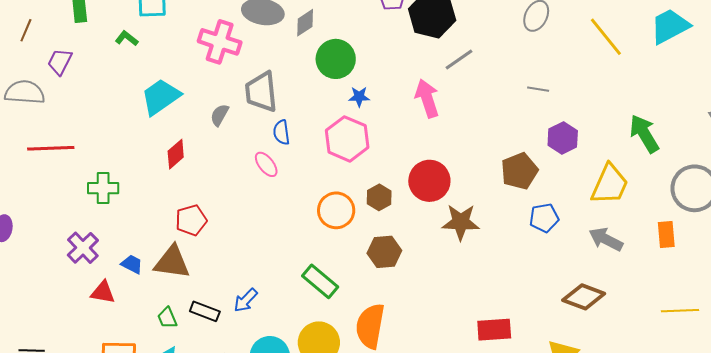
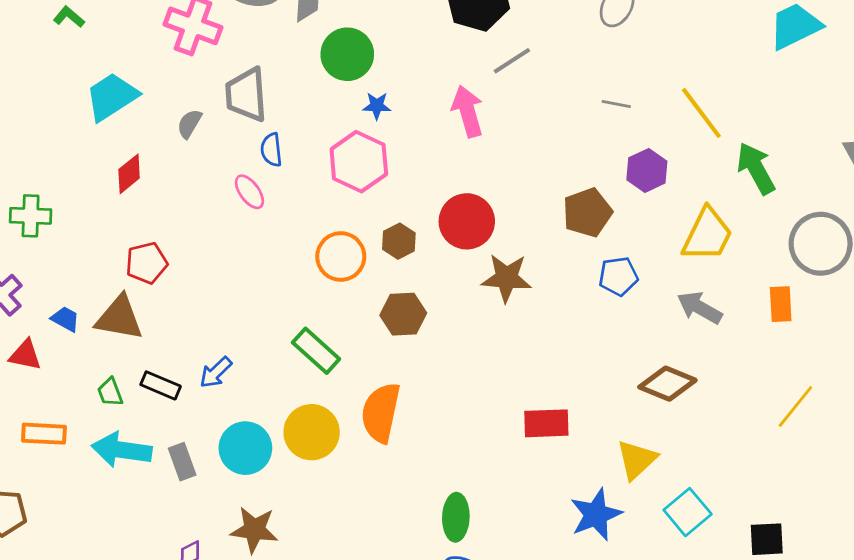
yellow line: (606, 37) -> (701, 113), moved
yellow line: (680, 311) -> (795, 406), turned -51

